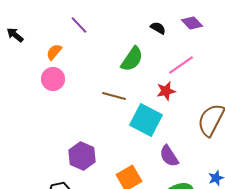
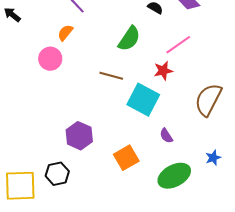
orange semicircle: (54, 52) -> (65, 33), moved
purple semicircle: (169, 156) -> (166, 136), size x0.7

